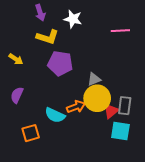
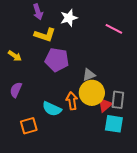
white star: (73, 19) -> (69, 18), turned -30
pink line: (120, 31) -> (114, 29), turned 30
orange arrow: (76, 107) -> (72, 101), turned -78

